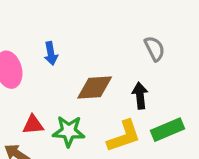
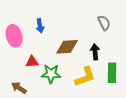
red triangle: (33, 125) -> (32, 62), moved
green rectangle: (168, 130) -> (112, 73), turned -66

